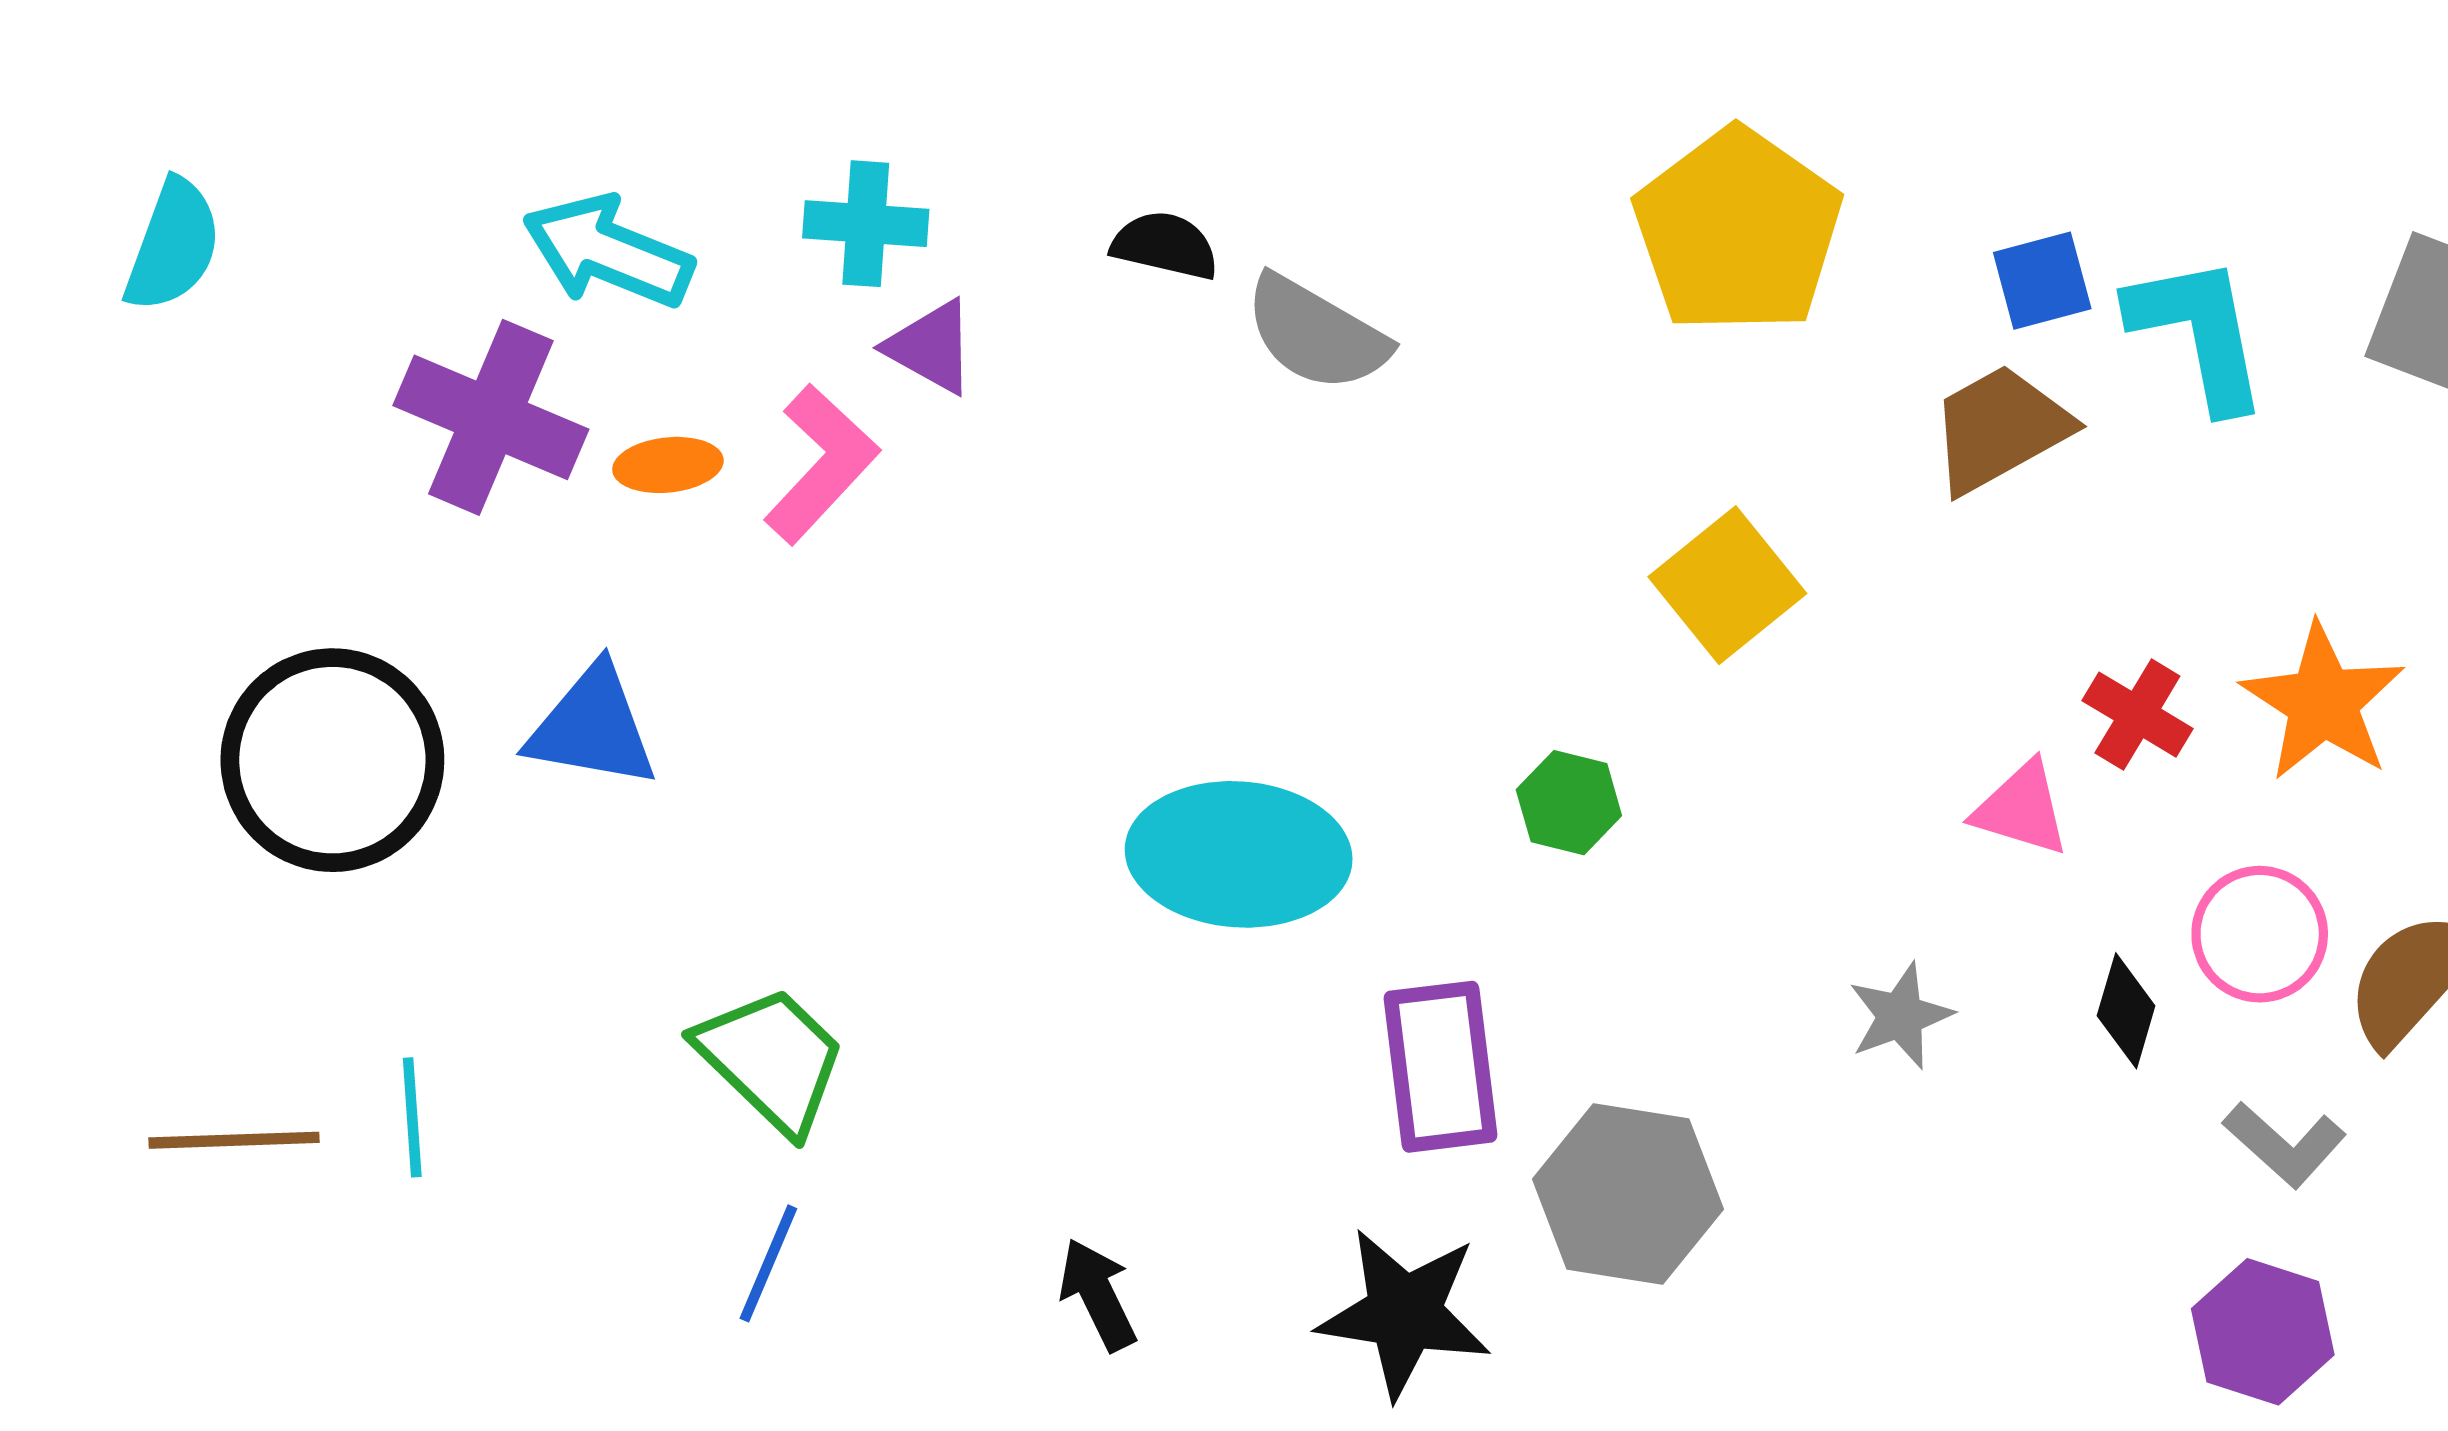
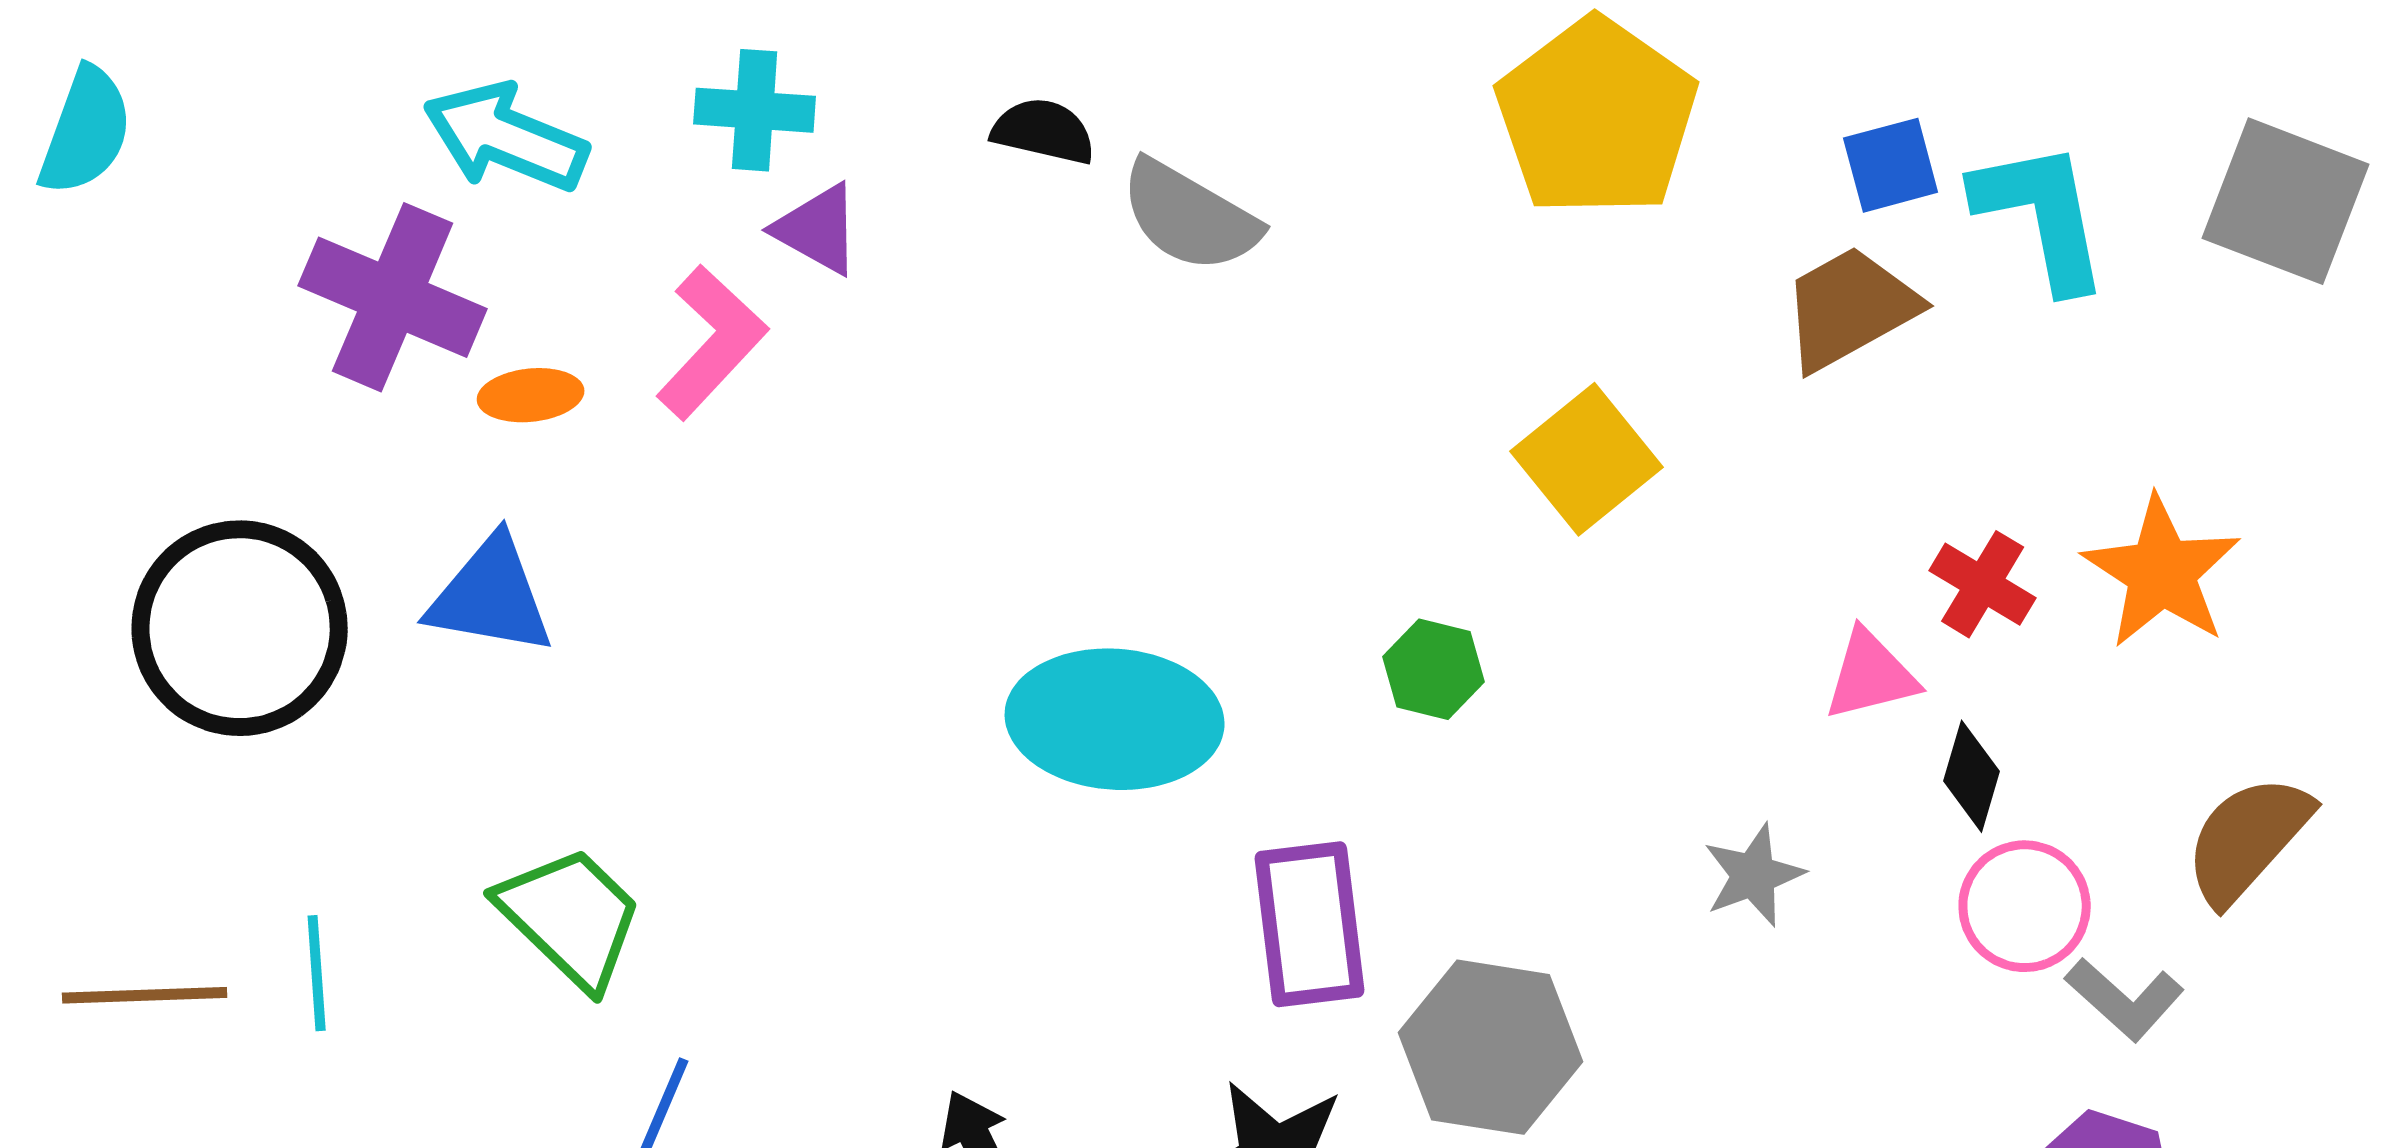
orange ellipse: (668, 465) -> (531, 395), moved
pink triangle: (2021, 809) -> (1871, 675), turned -31
pink circle: (2260, 934) -> (2025, 906), moved
black diamond: (2126, 1011) -> (1972, 776), moved
green trapezoid: (772, 1059) -> (571, 917), moved

